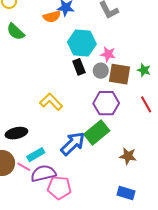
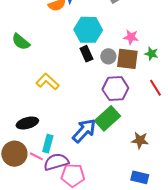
green semicircle: (16, 32) -> (21, 42), moved
pink star: (108, 54) -> (131, 37), moved
yellow L-shape: (51, 102) -> (48, 82), moved
cyan rectangle: (36, 155) -> (48, 144), turned -42

